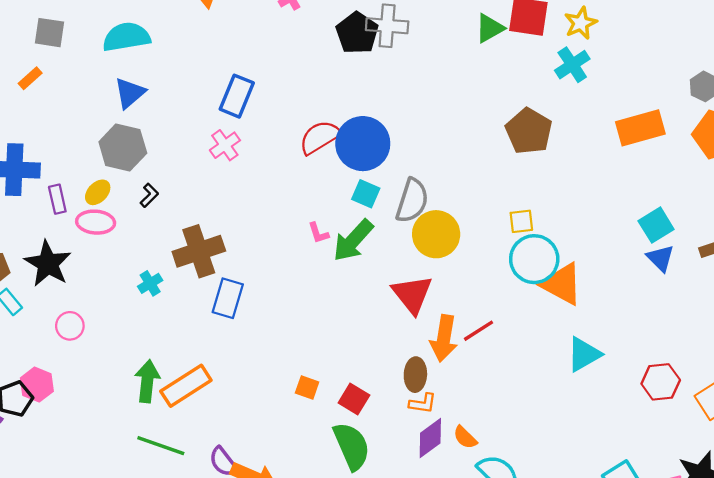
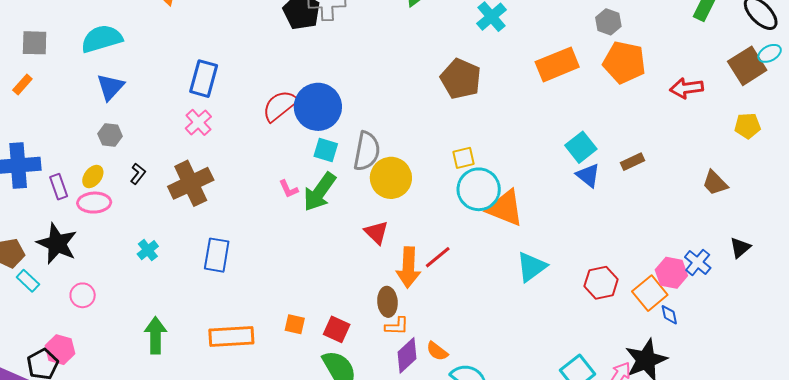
gray hexagon: (123, 147) -> (110, 135), size x0.6
brown cross: (199, 251) -> (191, 183), moved
red triangle: (412, 294) -> (376, 232), size x0.7
orange rectangle: (186, 386) -> (231, 336), moved, turned 36

